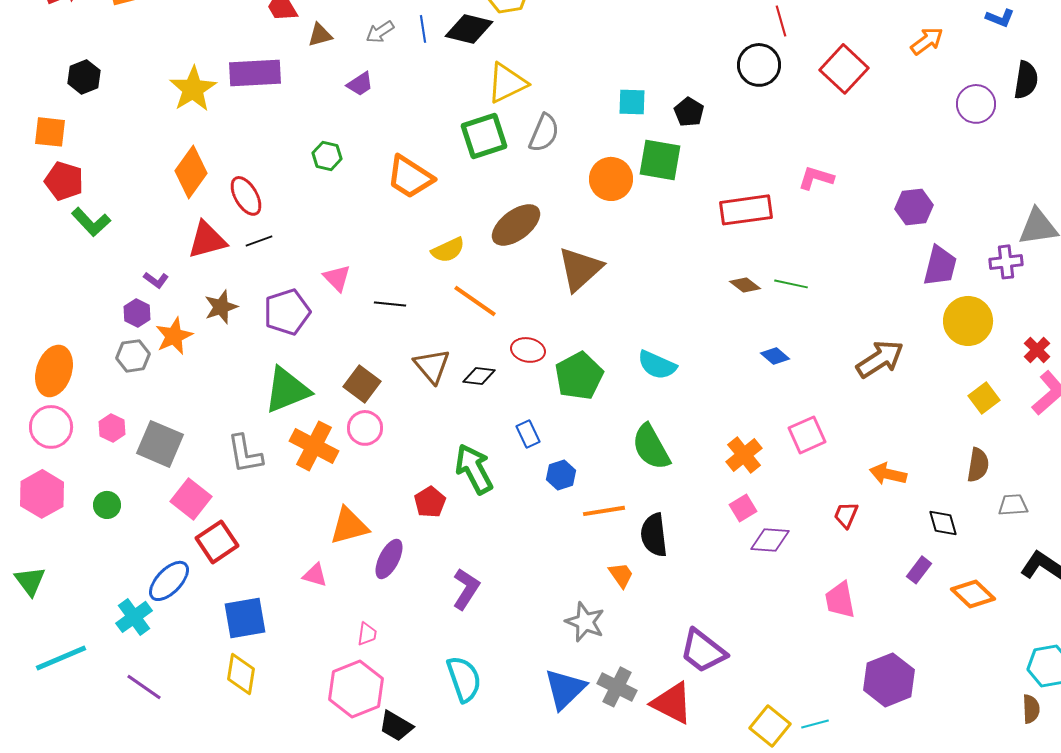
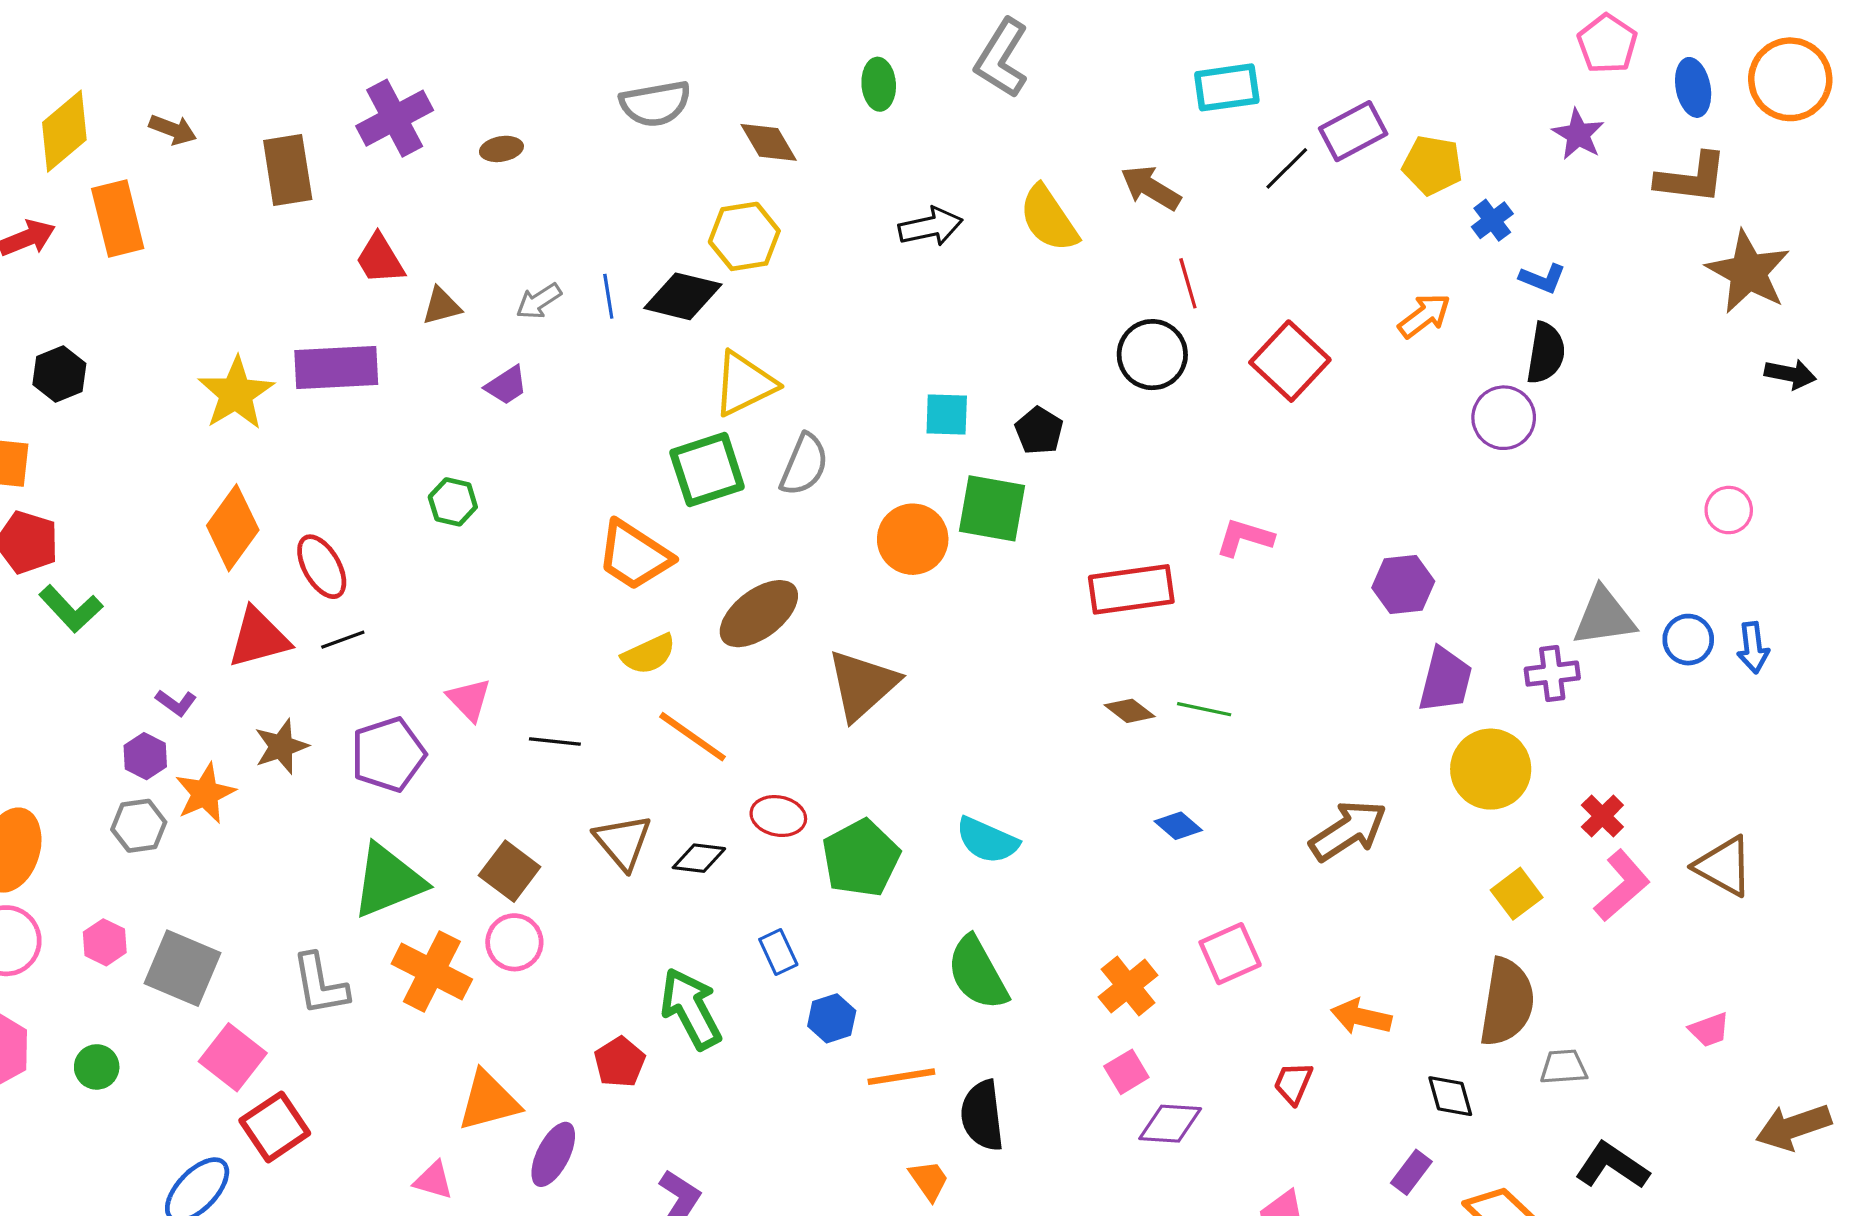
black semicircle: (1026, 80) -> (1546, 353), moved
orange trapezoid: (410, 177) -> (634, 555), moved
brown semicircle: (978, 465) -> (1507, 1002), size x1.6

